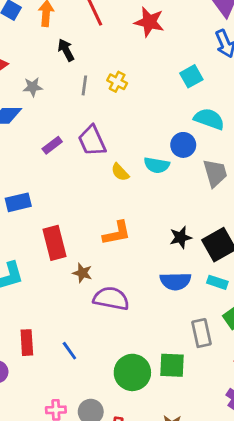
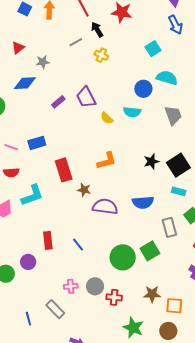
black arrow: (66, 50) -> (97, 30), moved
gray line: (84, 85) -> (76, 42), moved, turned 56
blue circle: (183, 145) -> (143, 89), moved
blue semicircle: (175, 281) -> (143, 202), moved
green square: (172, 365) -> (150, 251), turned -30

